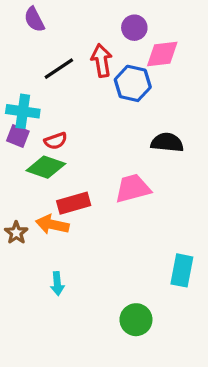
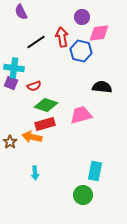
green diamond: (46, 167) -> (46, 105), moved
cyan rectangle: (182, 270) -> (95, 171), moved

